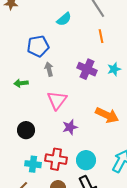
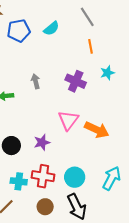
blue pentagon: (38, 46) -> (19, 31), moved
cyan star: (114, 69) -> (107, 73), moved
pink triangle: (57, 100) -> (68, 120), moved
purple star: (70, 127) -> (42, 142), moved

